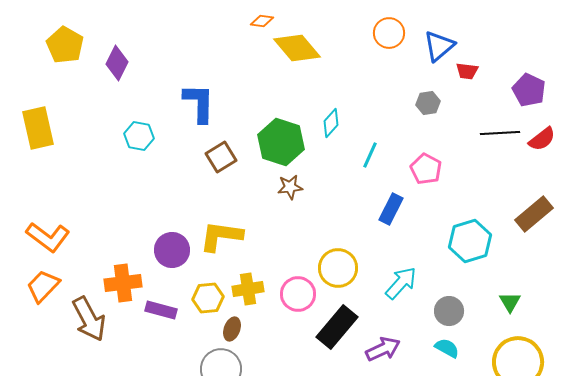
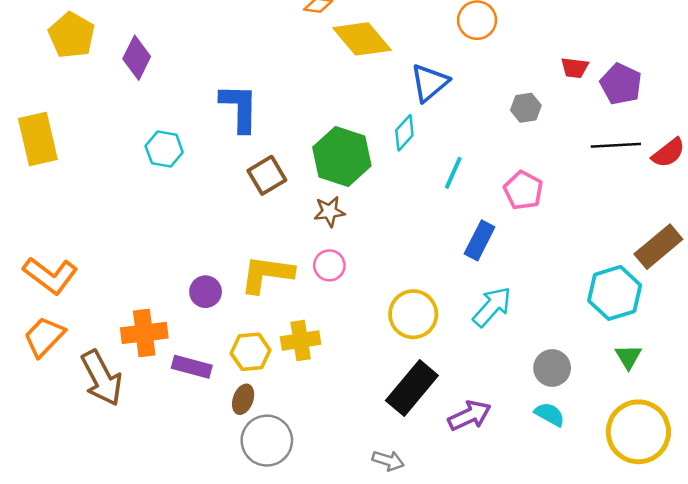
blue triangle: (439, 46) -> (429, 83), moved
purple pentagon: (529, 90) -> (621, 84), moved
brown star: (290, 187) -> (329, 212), moved
cyan hexagon: (470, 241) -> (615, 293), moved
purple circle: (172, 250) -> (206, 292), size x0.7
cyan arrow: (401, 283) -> (492, 307), moved
pink circle: (298, 294) -> (329, 265), moved, size x0.7
brown ellipse: (232, 329) -> (243, 399), moved

